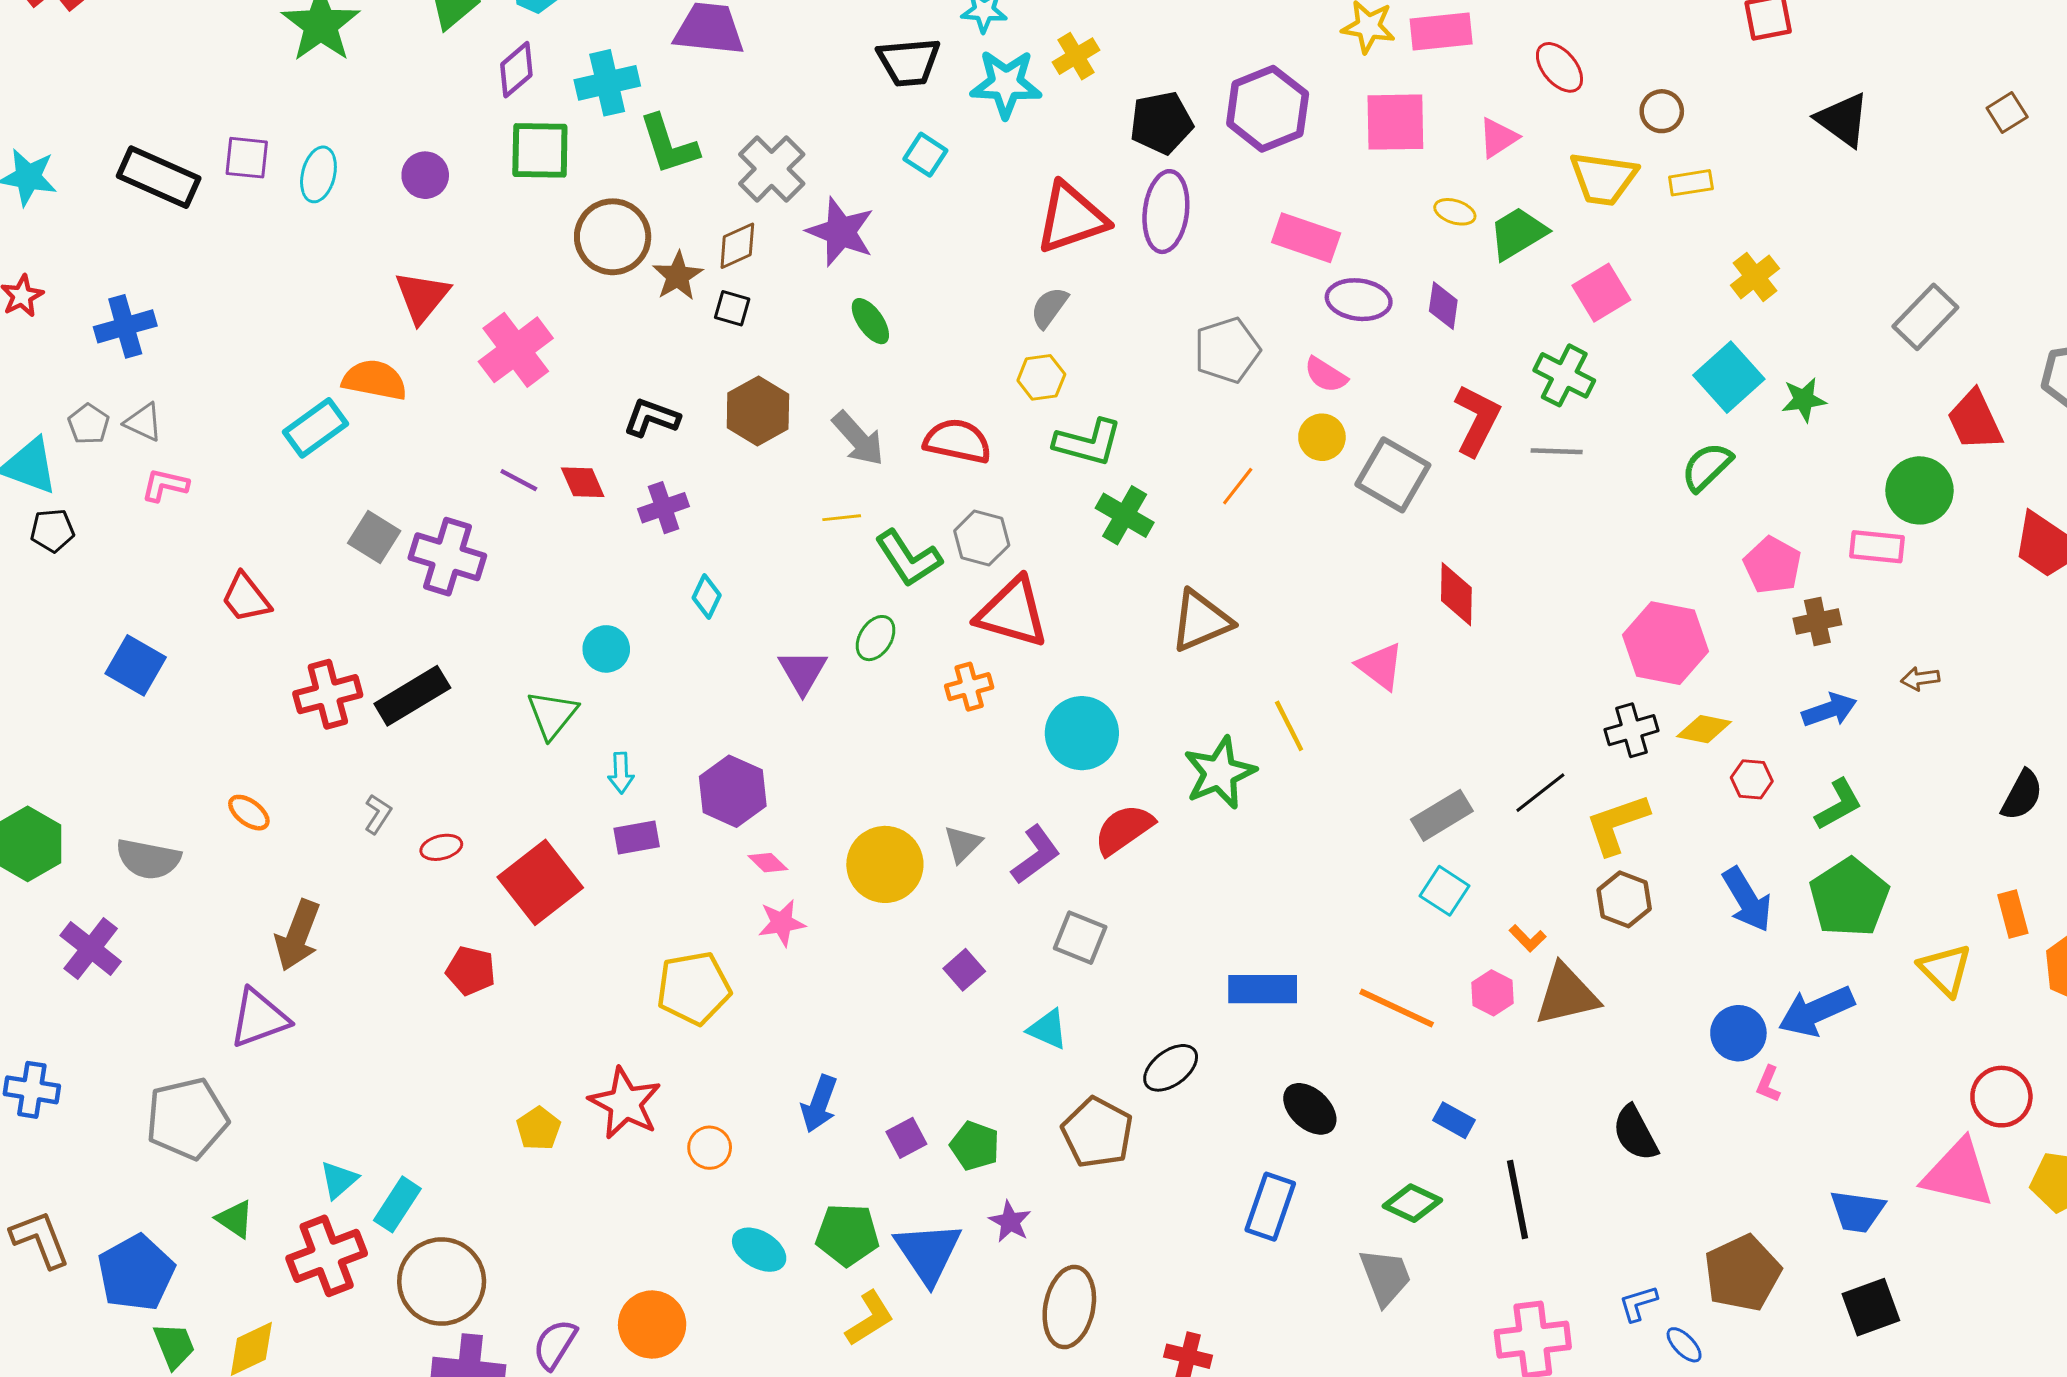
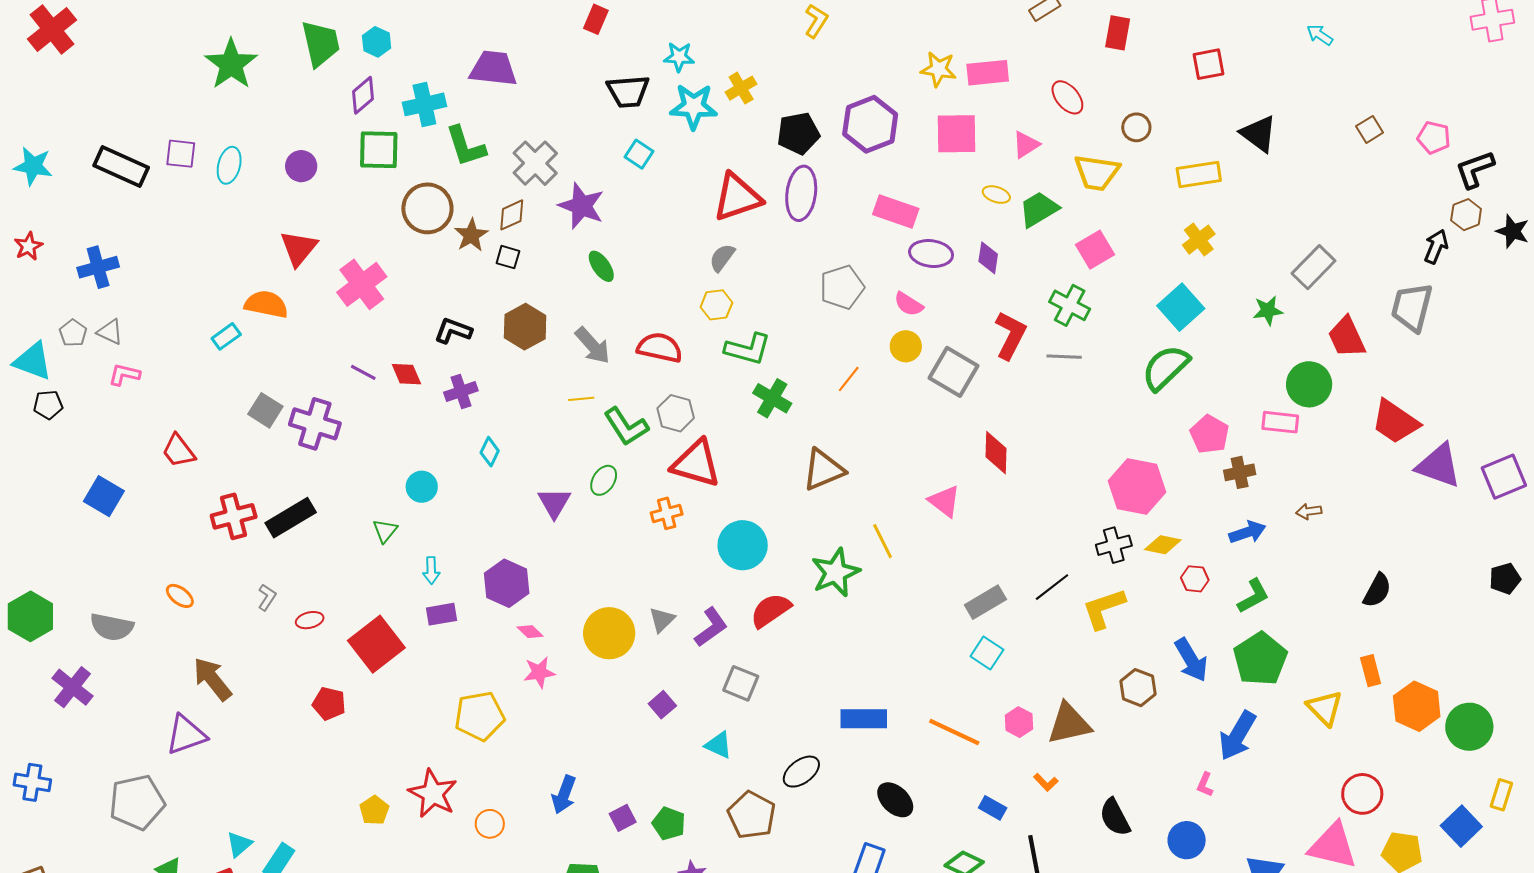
yellow rectangle: (1691, 183) -> (1199, 175), moved, size x1.5
green star: (1804, 400) -> (1268, 311), moved
cyan rectangle: (315, 428) -> (226, 336), size x0.7
green semicircle: (1707, 467) -> (1166, 368), size x1.4
green triangle: (552, 715) -> (385, 531), size x0.7
brown hexagon: (1624, 899) -> (1138, 688), moved
brown arrow: (298, 935) -> (212, 679), turned 120
orange L-shape: (1528, 938) -> (1046, 782), moved
blue arrow: (1816, 1011) -> (1237, 736), turned -36
blue circle: (1738, 1033) -> (1187, 840), moved

